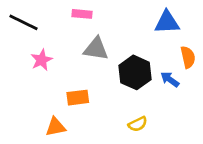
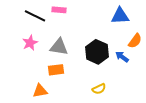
black line: (23, 22) -> (35, 16), moved
gray triangle: (96, 49) -> (59, 47), moved
orange semicircle: (188, 57) -> (135, 41), turned 49

